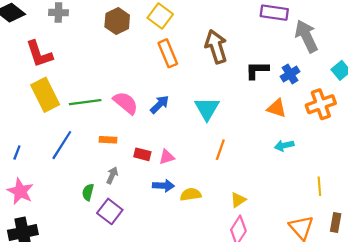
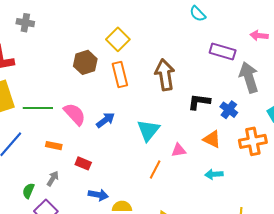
brown hexagon: (117, 21) -> (85, 62), moved
blue cross: (290, 74) -> (229, 110), turned -30
pink triangle: (167, 157) -> (179, 150), moved

